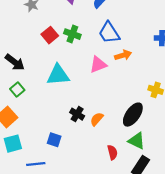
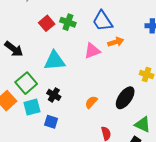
green square: (17, 89) -> (26, 83), moved, size x1.5
black cross: (77, 114) -> (54, 95), moved
green triangle: (137, 141) -> (143, 124), moved
cyan square: (13, 144) -> (32, 107), moved

